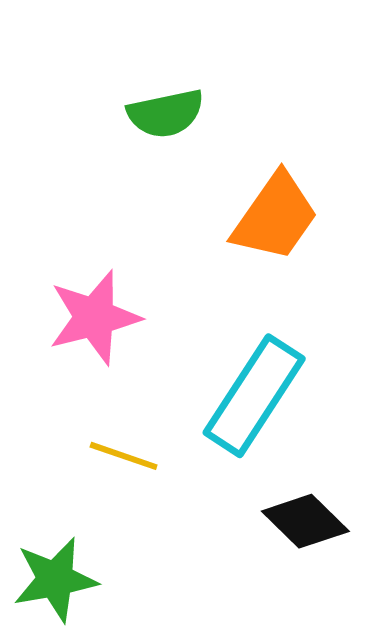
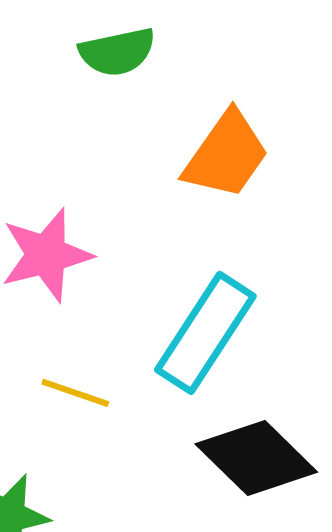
black diamond: (305, 521) -> (256, 458), size x1.4

